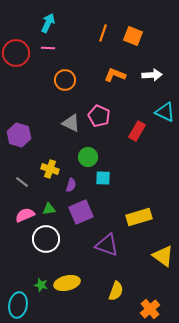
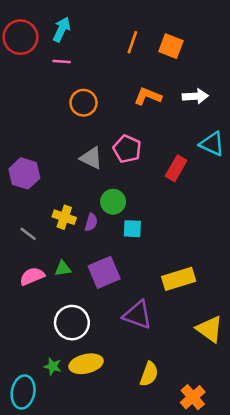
red circle: (16, 53) -> (20, 37), moved
purple semicircle: (71, 185) -> (91, 222), moved
white circle: (46, 239) -> (72, 323), moved

